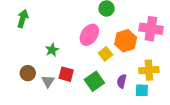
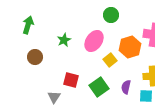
green star: (52, 50) -> (64, 40), moved
brown circle: (28, 73) -> (35, 57), moved
gray triangle: (48, 81) -> (54, 97), moved

